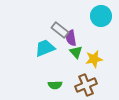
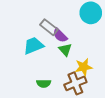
purple semicircle: (71, 38) -> (60, 35), turned -35
yellow star: (94, 59) -> (84, 67), moved

